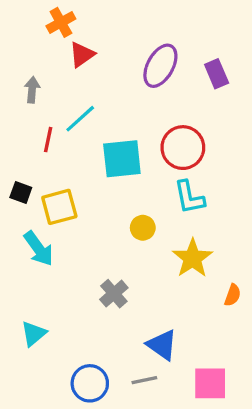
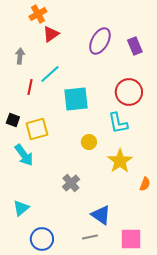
red circle: (183, 148) -> (129, 92), moved
blue circle: (90, 383) -> (42, 239), moved

